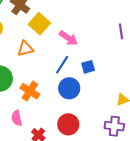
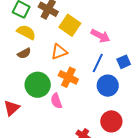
orange cross: (30, 91) -> (68, 77), moved
pink semicircle: (17, 118) -> (56, 101), moved

